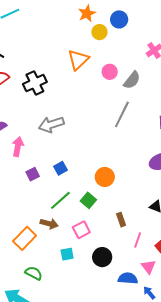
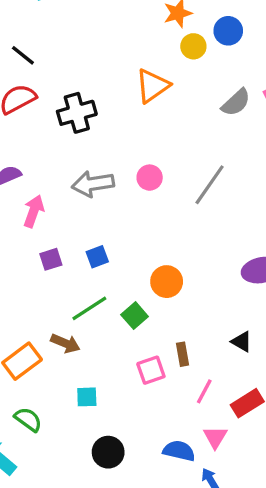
pink circle: (110, 72) -> (150, 178), moved
gray semicircle: (132, 80) -> (236, 102), moved
pink square: (81, 230) -> (151, 370), moved
black circle: (102, 257) -> (108, 452), moved

